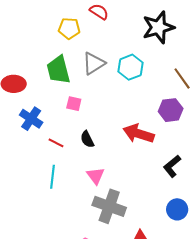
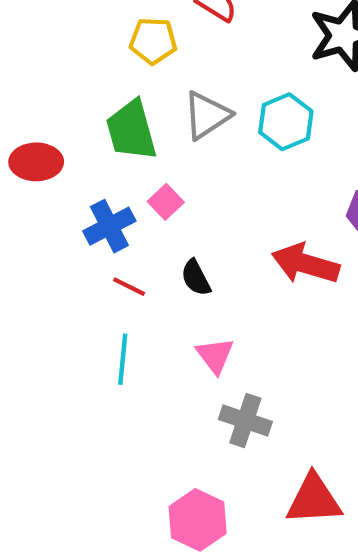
pink square: (74, 104) -> (166, 202), turned 35
blue cross: (31, 119) -> (109, 226), moved, turned 30
gray cross: (109, 206) -> (245, 421), size x0.7

